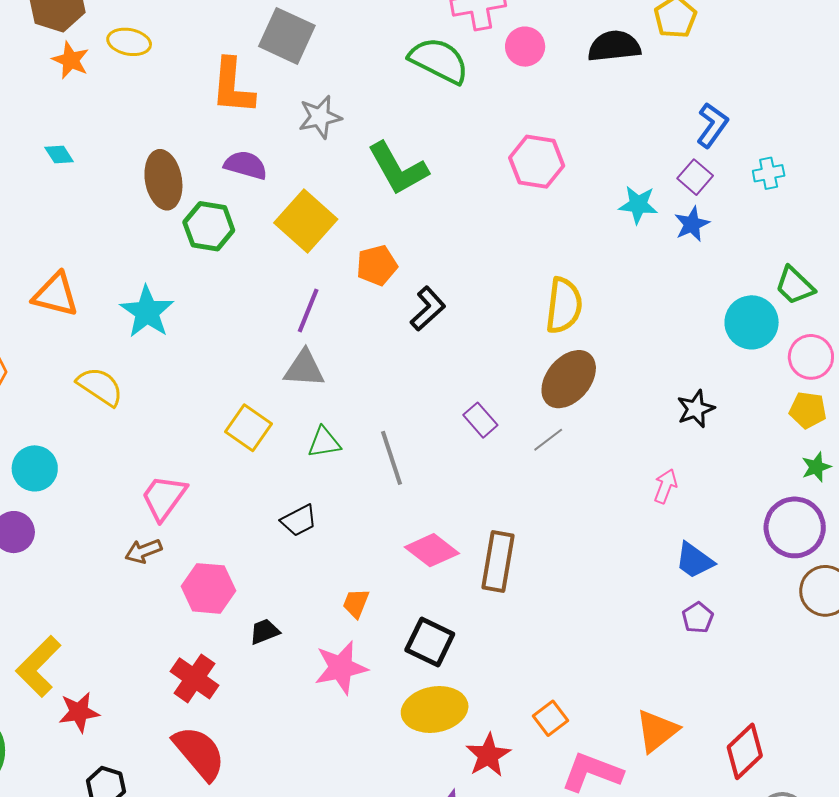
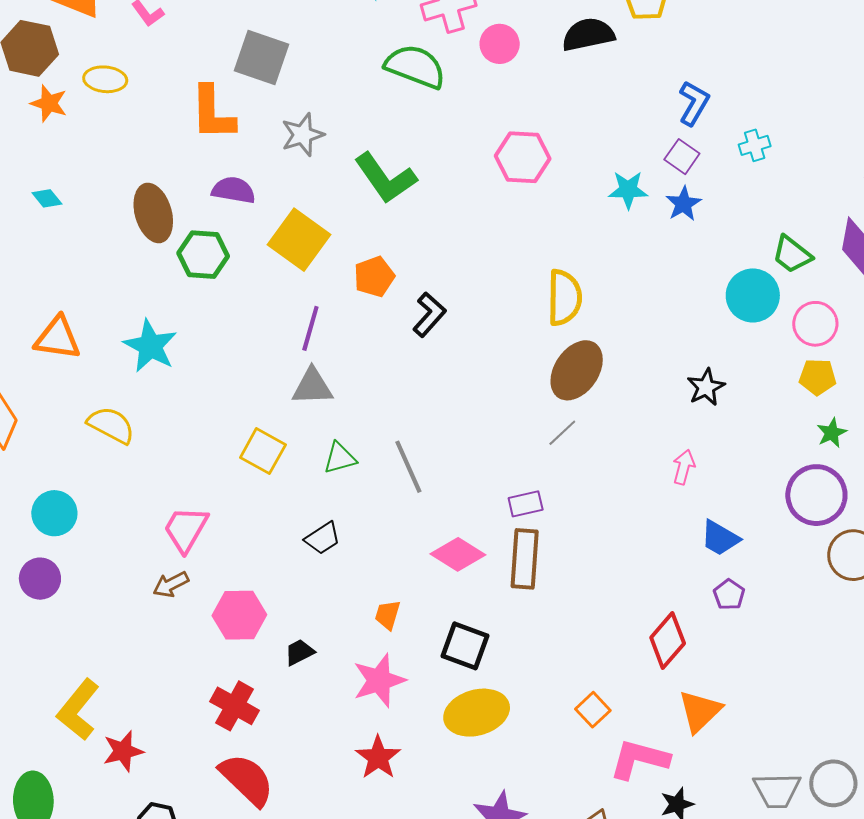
purple rectangle: (480, 420) -> (526, 504), moved, turned -56
red diamond: (745, 751) -> (668, 640), moved
red star: (488, 755) -> (378, 757), moved

